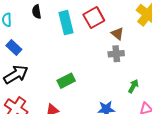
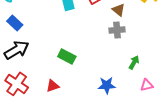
green rectangle: (66, 81) -> (67, 56), turned 54

